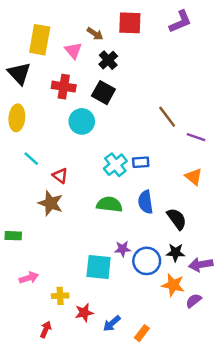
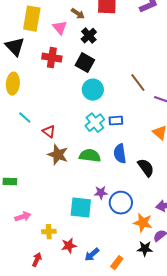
cyan circle: (82, 121) -> (93, 90), moved
brown star: (50, 203) -> (58, 155), moved
black star: (176, 253) -> (145, 249), moved

